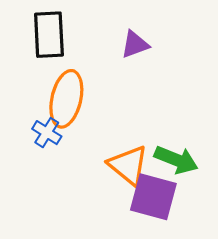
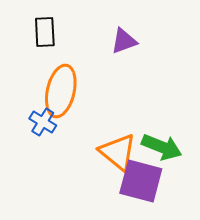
black rectangle: (49, 35) -> (45, 32), size x0.7

